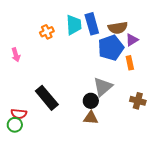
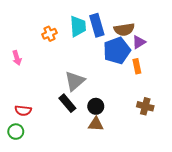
gray triangle: (103, 87) -> (75, 81), moved
black rectangle: (47, 98) -> (67, 103), moved, size x0.7
red semicircle: (19, 114) -> (23, 111), moved

